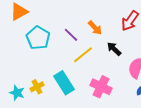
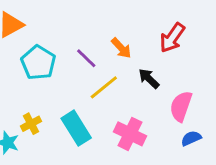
yellow cross: (37, 87) -> (31, 124), moved

